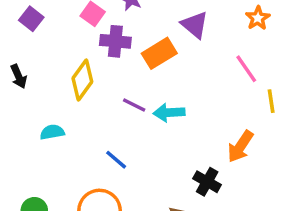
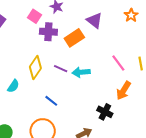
pink line: (246, 69) -> (118, 63), moved
yellow diamond: (82, 80) -> (35, 67), moved
cyan semicircle: (52, 132) -> (13, 86), turned 136

